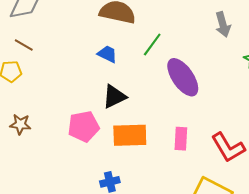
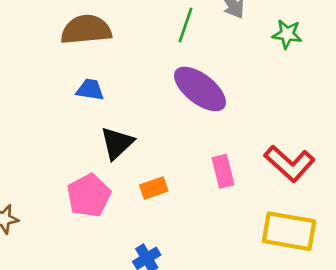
green line: (152, 44) -> (186, 25), moved
orange rectangle: (130, 135) -> (154, 188), size x0.6

